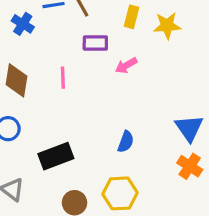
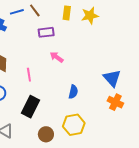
pink arrow: (126, 65) -> (57, 57), moved, turned 72
pink line: (63, 78) -> (29, 75), moved
black rectangle: (56, 156) -> (30, 107), turned -35

